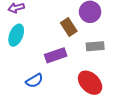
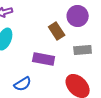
purple rectangle: (56, 55) -> (44, 59), turned 30

